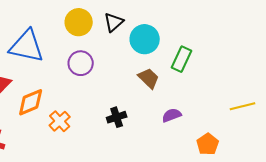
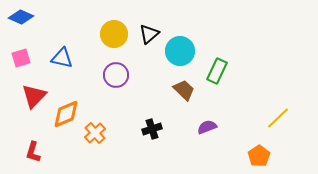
blue triangle: (27, 46) -> (62, 58), size x0.6
yellow line: (243, 106) -> (278, 118), turned -30
orange pentagon: (208, 144) -> (259, 156), moved

